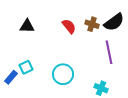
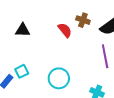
brown cross: (92, 24) -> (83, 20), moved

